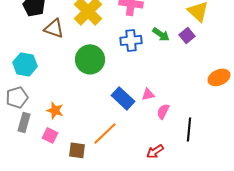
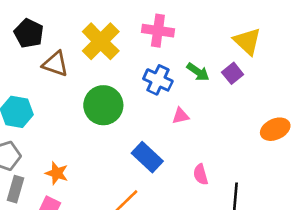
blue cross: (131, 40) -> (158, 80), turned 30
pink triangle: (148, 94) -> (181, 116), moved
pink semicircle: (163, 111) -> (201, 174), turned -42

